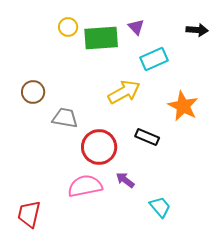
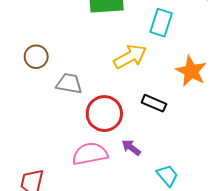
cyan rectangle: (154, 59) -> (161, 23), turned -48

